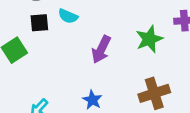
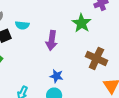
brown cross: (154, 93) -> (96, 58), turned -30

